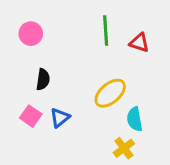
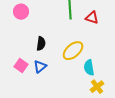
black semicircle: (43, 79) -> (41, 44), moved
yellow cross: (124, 148) -> (97, 87), moved

